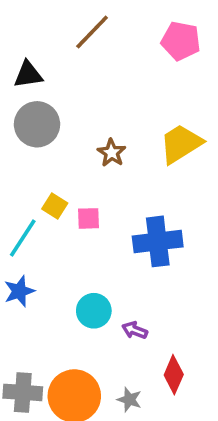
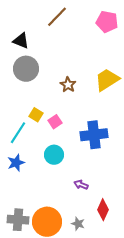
black triangle: (28, 75) -> (21, 41), turned 30
pink square: (88, 218) -> (55, 122), turned -32
cyan circle: (94, 311) -> (54, 155), moved

